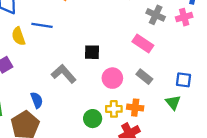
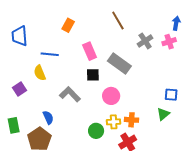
gray cross: (156, 15) -> (145, 41), turned 35
yellow semicircle: (18, 36) -> (40, 73), moved
pink rectangle: (143, 43) -> (90, 51), moved, turned 36
gray rectangle: (144, 77) -> (119, 63), moved, size x1.6
green triangle: (173, 102) -> (163, 114), turned 32

